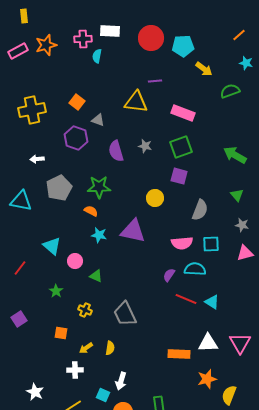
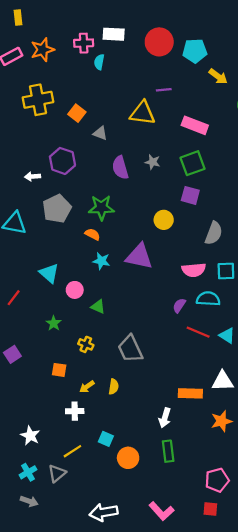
yellow cross: (32, 110) -> (38, 100), moved
purple hexagon: (76, 138) -> (62, 161), moved
white arrow: (121, 381) -> (165, 418), moved

